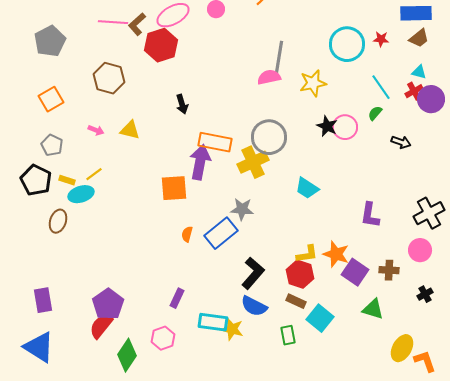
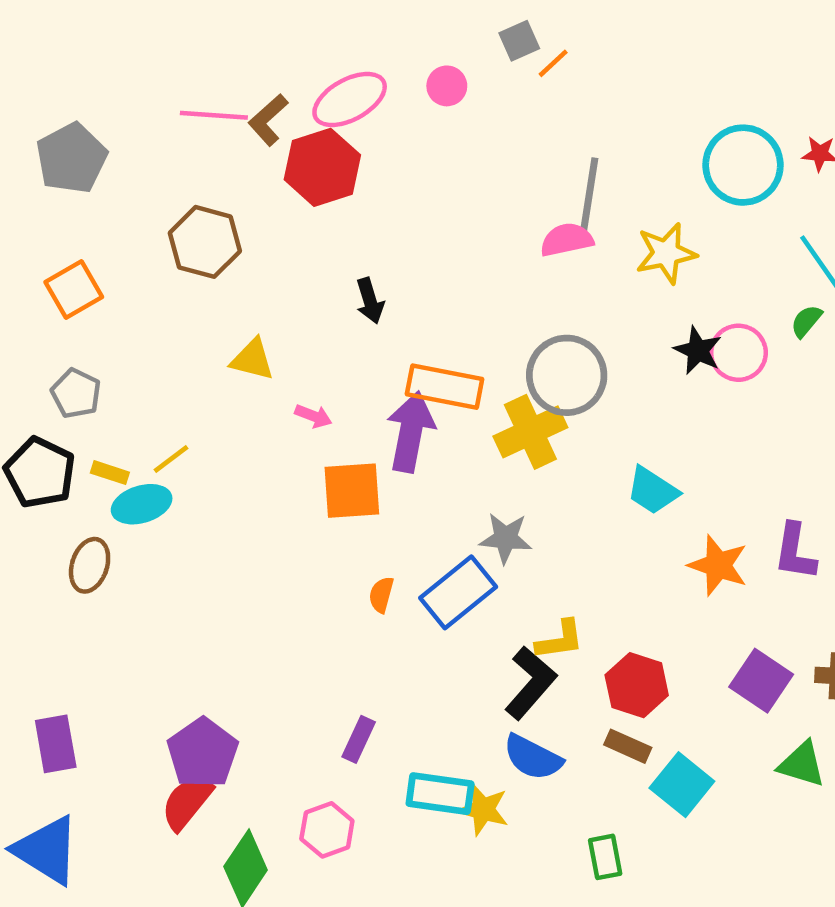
pink arrow: (96, 130) -> (313, 416), moved
yellow L-shape: (307, 254) -> (560, 640), moved
orange star: (336, 254) -> (718, 565), moved
green rectangle: (288, 335) -> (605, 857), moved

